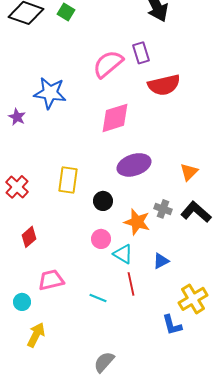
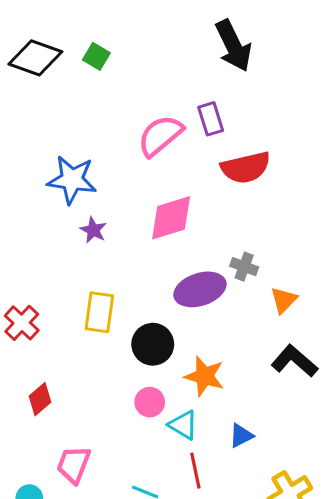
purple star: (17, 117) -> (93, 230), moved
black circle: (103, 201) -> (153, 344), size x1.4
gray cross: (163, 209) -> (244, 267), moved
pink trapezoid: (51, 280) -> (74, 465), turned -56

